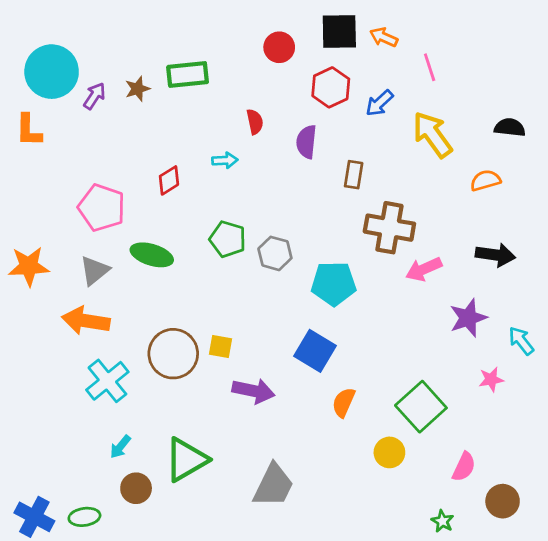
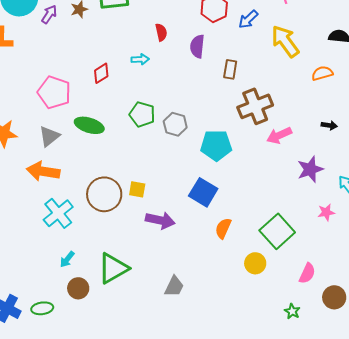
brown cross: (389, 228) -> (255, 106), turned -32
black arrow: (495, 255) -> (329, 125), size x0.6
gray trapezoid: (273, 485) -> (174, 286), size x0.7

